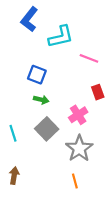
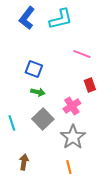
cyan L-shape: (61, 37) -> (61, 19), moved
brown arrow: (14, 176) -> (24, 162), moved

